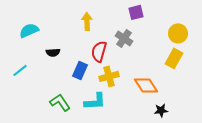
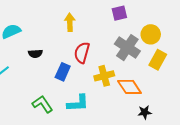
yellow circle: (178, 33) -> (151, 34), moved
gray cross: (124, 38) -> (127, 48), moved, size x1.4
yellow cross: (109, 76) -> (104, 76), moved

